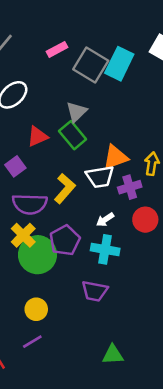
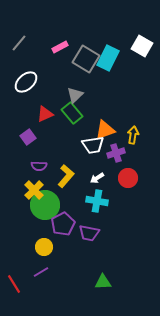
yellow L-shape: (65, 188) -> (66, 176), moved
purple semicircle: (30, 204) -> (39, 166), size x0.6
purple pentagon: (65, 240) -> (63, 224), moved

